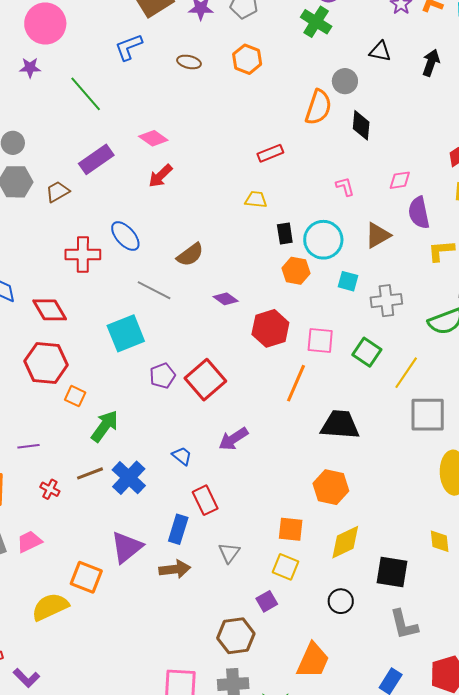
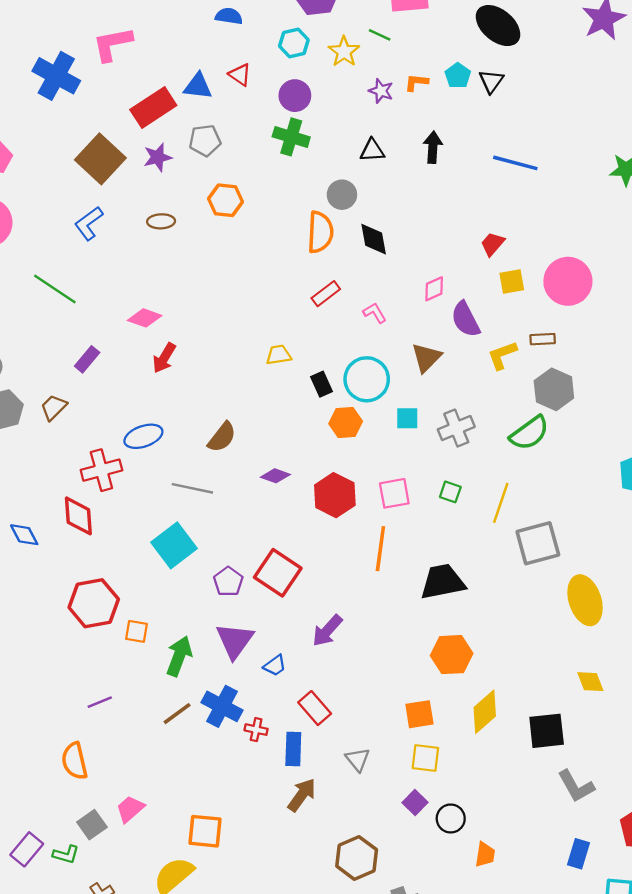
red rectangle: (270, 153) -> (326, 294), moved
purple rectangle: (96, 159) -> (87, 359), size x0.7
blue ellipse: (125, 236) -> (143, 436), turned -52
red diamond: (50, 310) -> (78, 516), moved, turned 42
green square: (367, 352) -> (450, 492), size x0.7
blue trapezoid: (182, 456) -> (275, 666), turned 120
red cross: (50, 489) -> (256, 730), moved
purple triangle: (127, 547) -> (235, 641), moved
brown arrow: (175, 569) -> (302, 795), turned -32
black circle: (341, 601) -> (451, 818), moved
brown hexagon: (236, 636) -> (357, 858), moved
orange trapezoid: (313, 660) -> (485, 855), size x0.6

